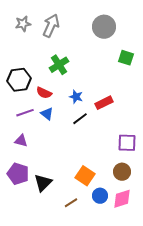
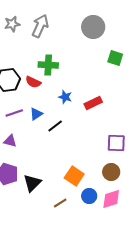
green cross: (59, 65) -> (48, 65), turned 36
red semicircle: (44, 93) -> (33, 82), moved
blue triangle: (47, 114) -> (36, 114), turned 48
black line: (80, 119) -> (55, 126), moved

